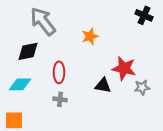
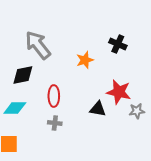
black cross: (144, 15) -> (118, 44), moved

